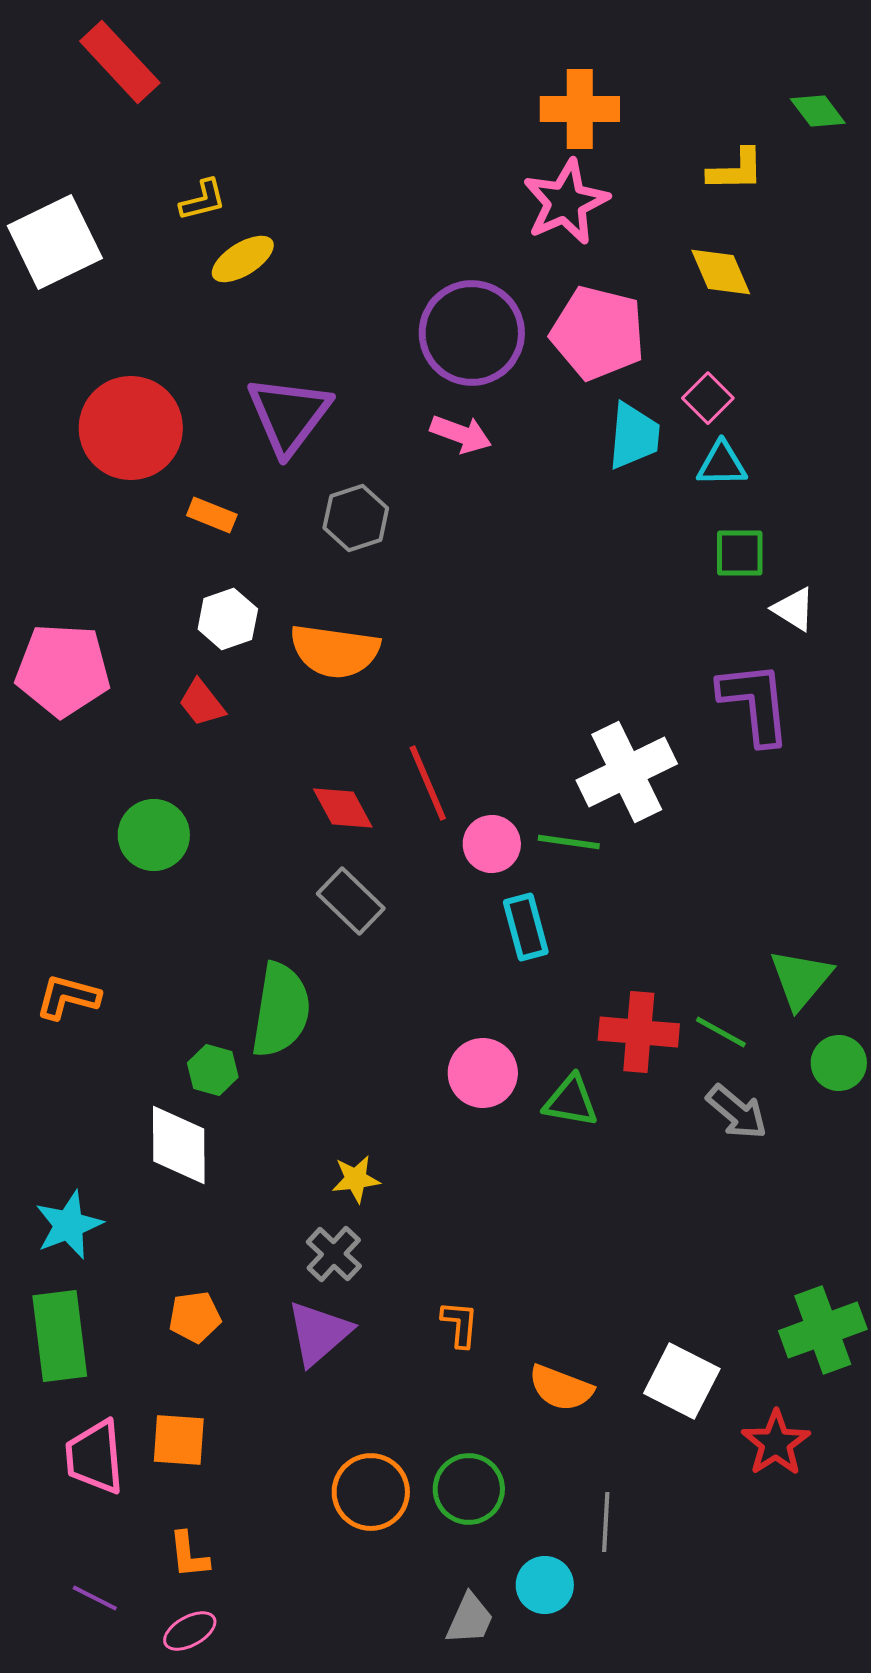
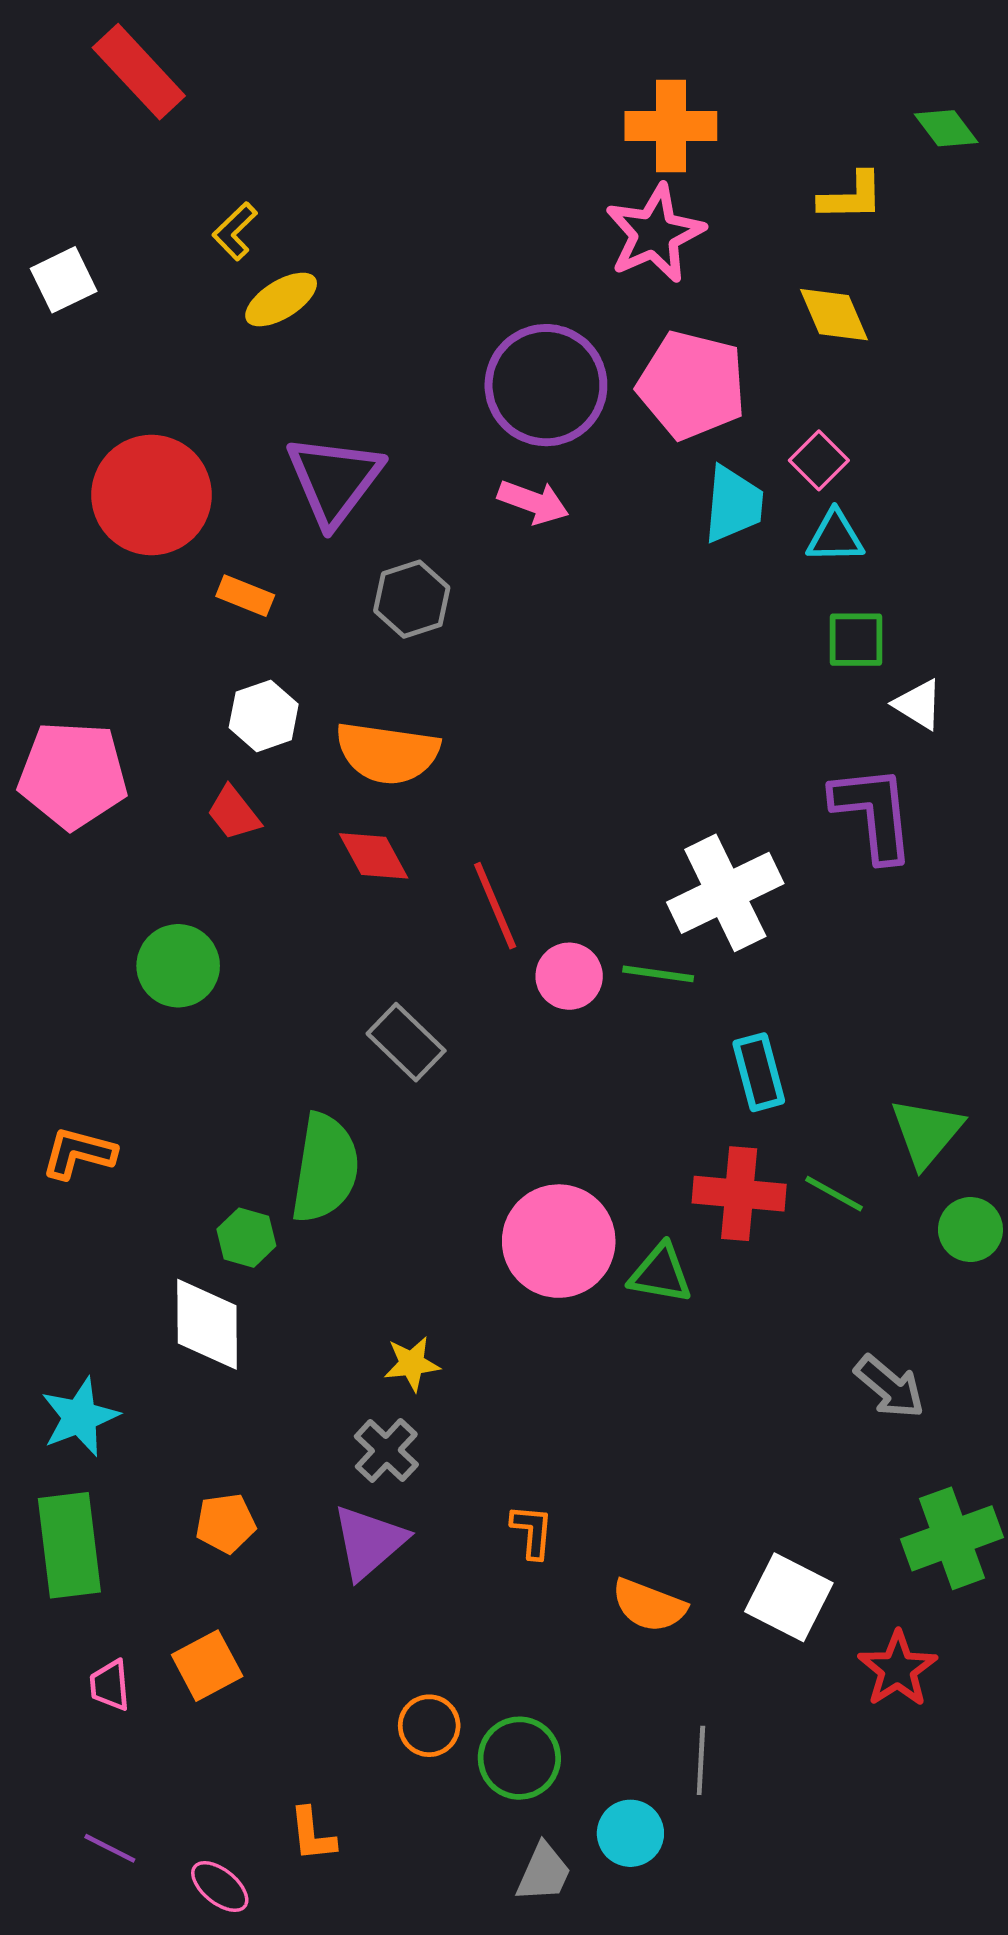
yellow L-shape: (203, 200) -> (235, 231), turned 150
white square: (55, 242) -> (64, 280), size x0.6
red diamond: (343, 808) -> (374, 856), moved
cyan rectangle: (526, 927) -> (759, 1072), moved
pink circle: (483, 1073) -> (559, 1241), size x1.4
gray arrow: (737, 1112) -> (890, 1387), moved
orange square: (179, 1440) -> (207, 1666), turned -32
pink trapezoid: (95, 1457) -> (110, 1685), size x0.6
green circle: (469, 1489) -> (519, 1758), moved
orange circle: (371, 1492) -> (429, 1726), size x0.7
orange L-shape: (189, 1555) -> (312, 1834), moved
pink ellipse: (190, 1631) -> (220, 1886), turned 68

